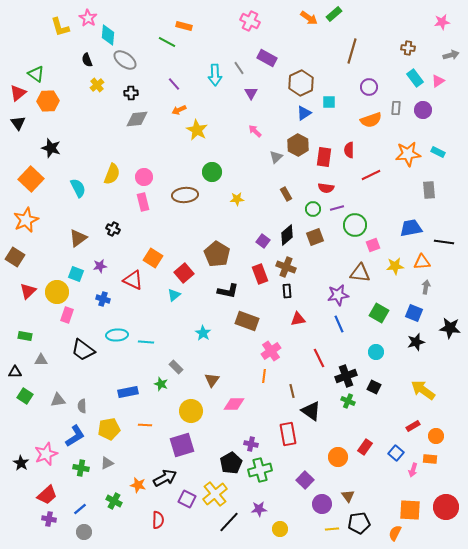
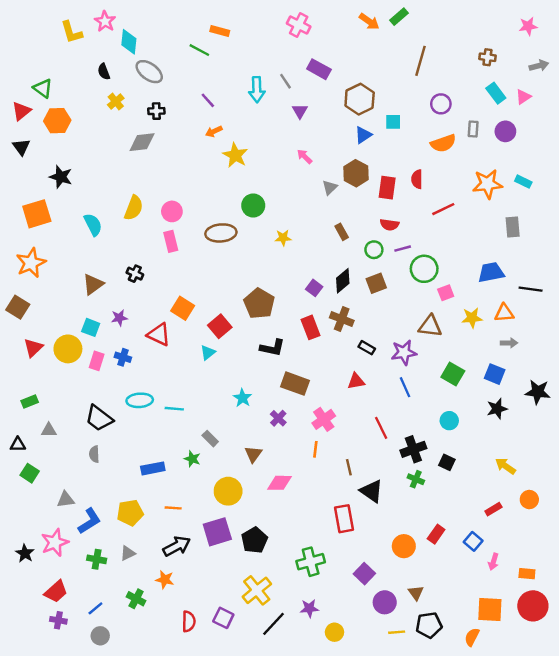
gray diamond: (137, 119) -> (142, 142), moved
orange square: (31, 179) -> (37, 214), turned 30
gray arrow: (426, 287) -> (509, 343), turned 80
black rectangle: (287, 291) -> (367, 348), moved, turned -56
pink rectangle: (67, 315) -> (97, 361), moved
green rectangle: (25, 336) -> (30, 402), turned -32
yellow arrow: (423, 390) -> (505, 466), size x0.7
gray triangle: (58, 400) -> (66, 500), moved
gray semicircle: (82, 406) -> (94, 454), moved
orange circle: (436, 436) -> (529, 500), moved
purple cross: (251, 444) -> (278, 418), moved, turned 32
orange rectangle: (430, 459) -> (527, 574), moved
black pentagon: (231, 463) -> (254, 540), moved
black arrow: (165, 478) -> (177, 546), moved
purple square: (187, 499) -> (223, 618), moved

